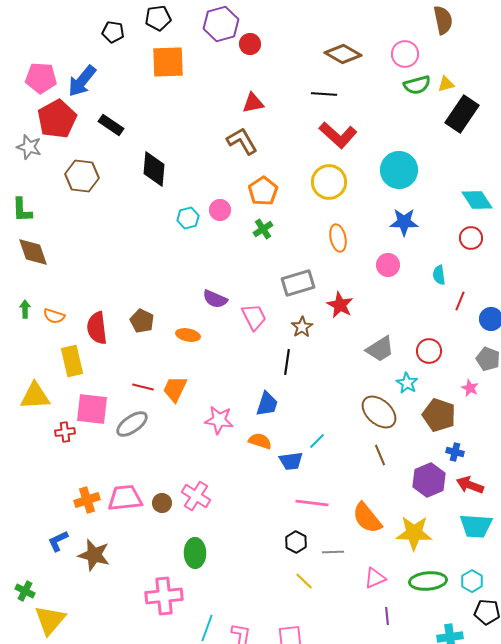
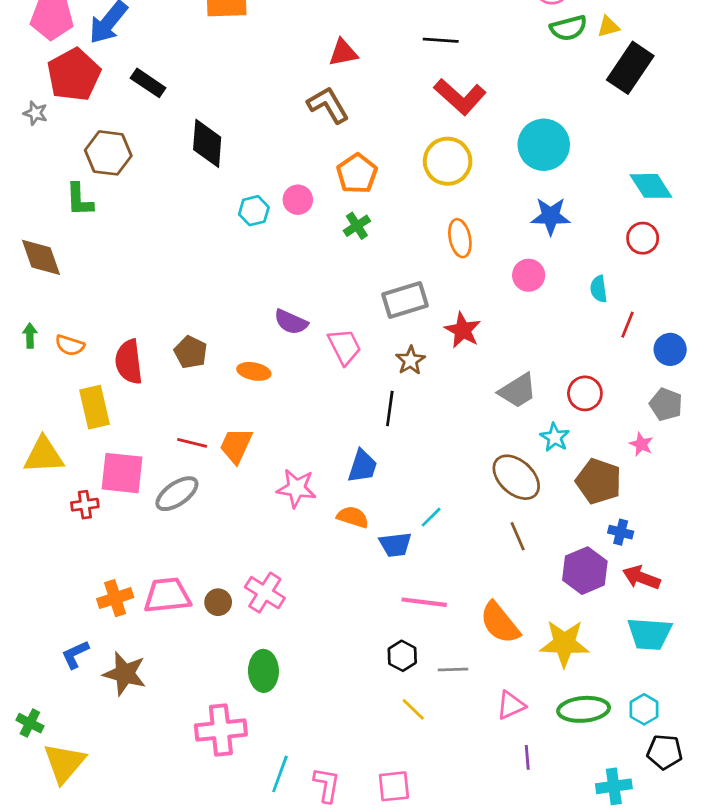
gray star: (29, 147) -> (35, 113), size x0.7
green L-shape: (22, 210) -> (79, 200), moved

